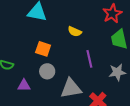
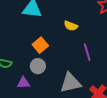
orange square: (43, 49) -> (40, 45), turned 35
gray circle: (47, 71) -> (38, 66), moved

